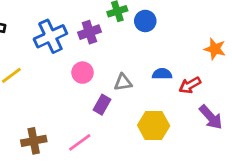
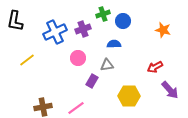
orange star: (215, 49) -> (163, 30), moved
blue semicircle: (162, 74) -> (114, 44), moved

